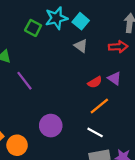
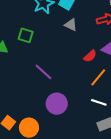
green square: (33, 28) -> (26, 35), moved
purple line: (24, 81) -> (43, 72), moved

